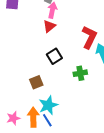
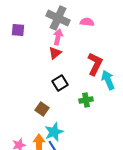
brown square: (36, 82) -> (42, 109), turned -32

